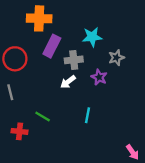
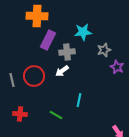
red circle: (15, 59) -> (34, 76), moved
purple star: (99, 77) -> (117, 67), moved
green line: (43, 116) -> (56, 115), moved

